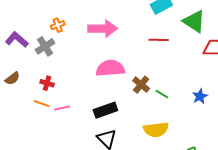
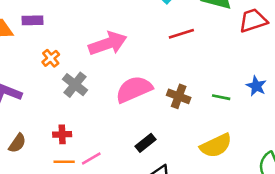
gray cross: (45, 46) -> (75, 85), moved
green line: (162, 94) -> (221, 97), moved
black rectangle: (105, 110) -> (145, 143), size x0.7

